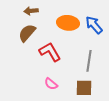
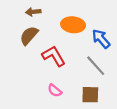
blue arrow: (94, 25) -> (101, 39), moved
gray line: (89, 61) -> (96, 66), turned -50

